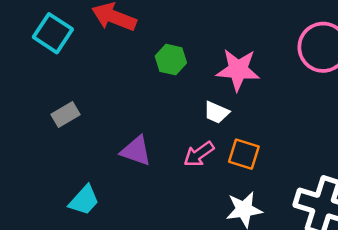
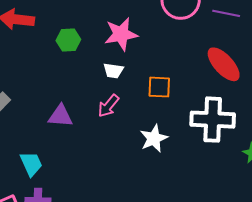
orange square: (244, 154) -> (159, 87), moved
cyan trapezoid: (84, 200) -> (31, 164), turned -52

